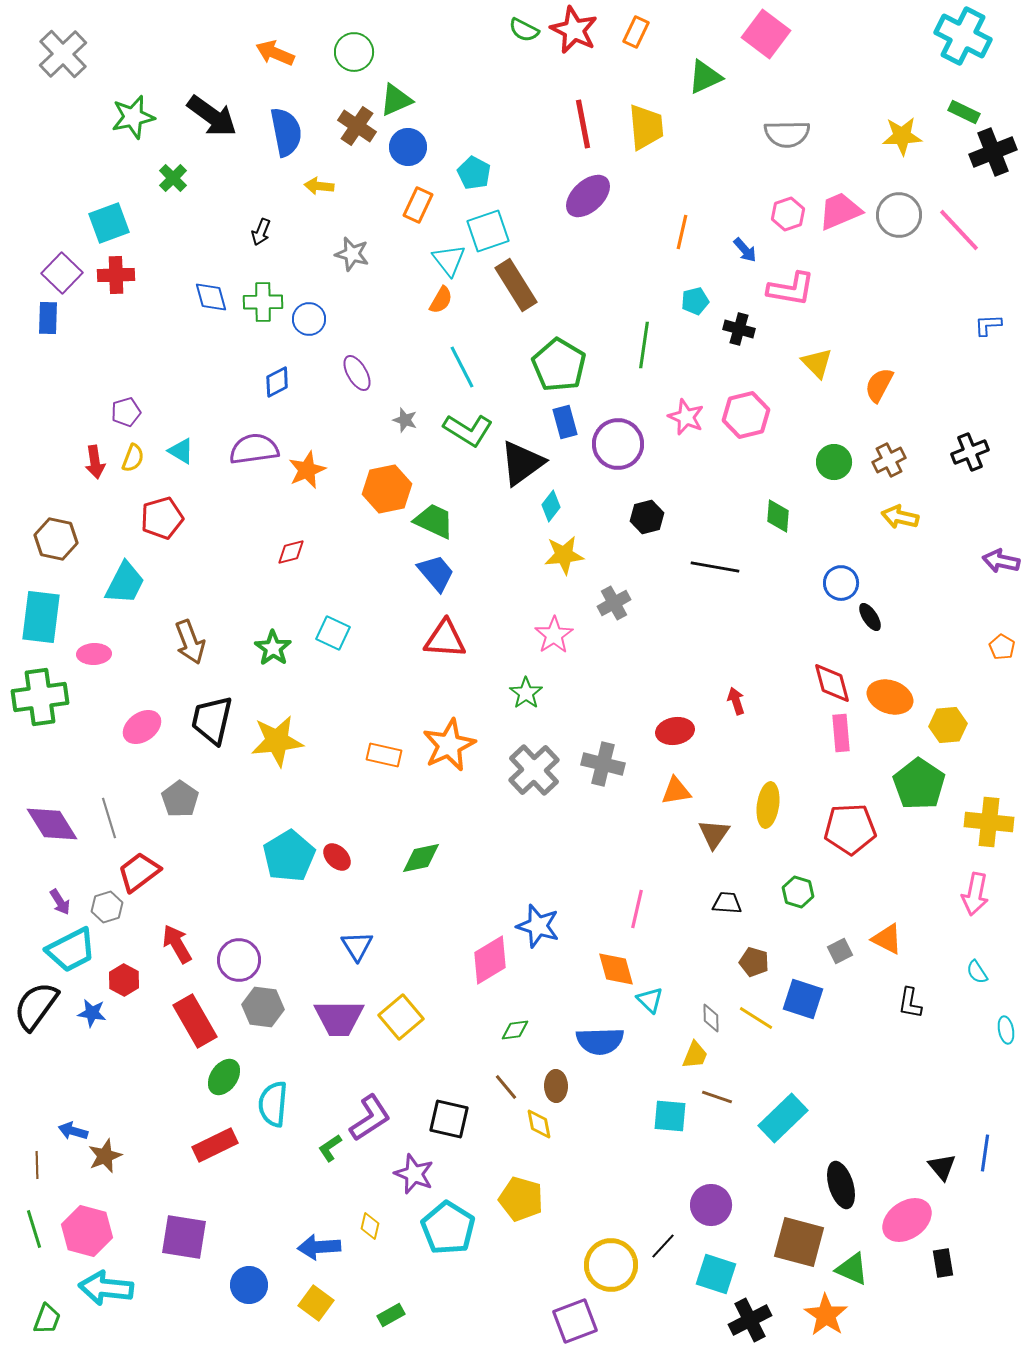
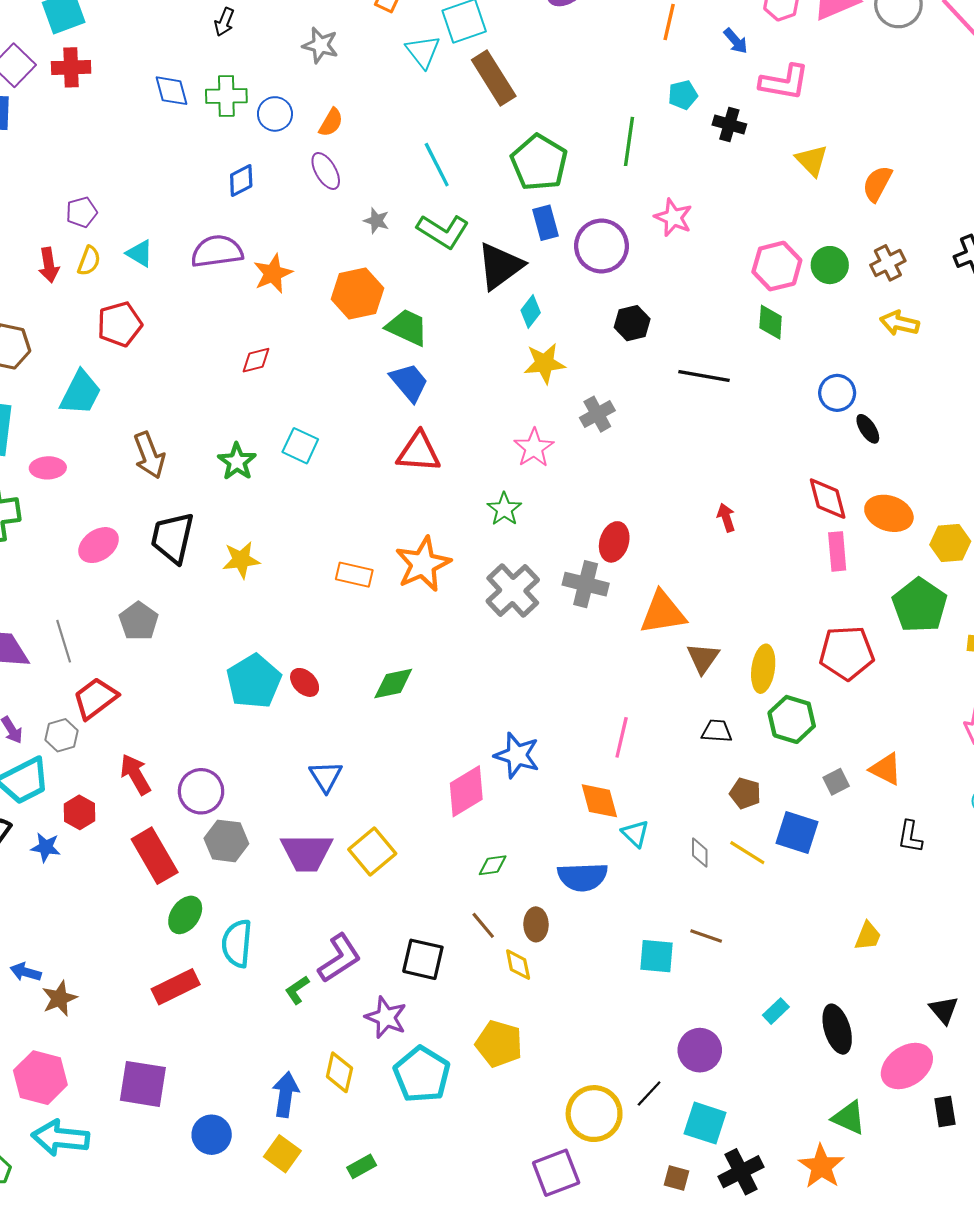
orange semicircle: (441, 300) -> (331, 122), moved
pink hexagon: (746, 415) -> (777, 266), moved
red ellipse: (675, 731) -> (614, 542), moved, turned -63
yellow star: (277, 741) -> (241, 560), size x0.7
orange triangle: (676, 791) -> (663, 613), size x1.5
yellow ellipse: (768, 805) -> (763, 669), moved
green hexagon: (798, 892) -> (792, 719), size x1.4
yellow trapezoid: (695, 1055) -> (868, 936), moved
cyan rectangle: (783, 1118) -> (776, 1011), moved, size x0.5
yellow diamond: (370, 1226) -> (339, 1072), size x1.4
brown square: (799, 1242) -> (677, 1178), moved, size x0.5
blue arrow: (319, 1247) -> (286, 1095), turned 102

